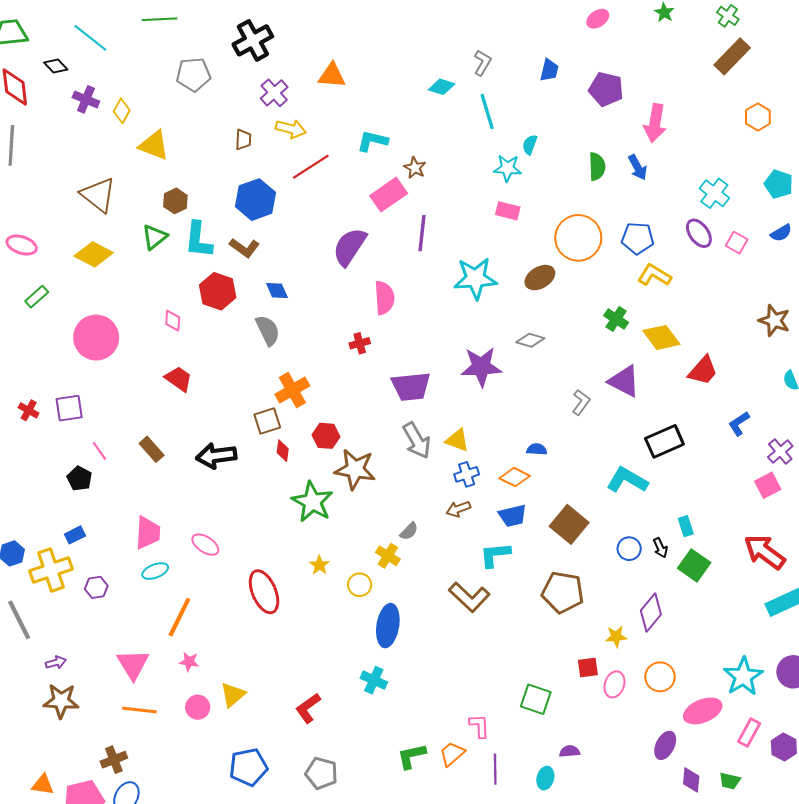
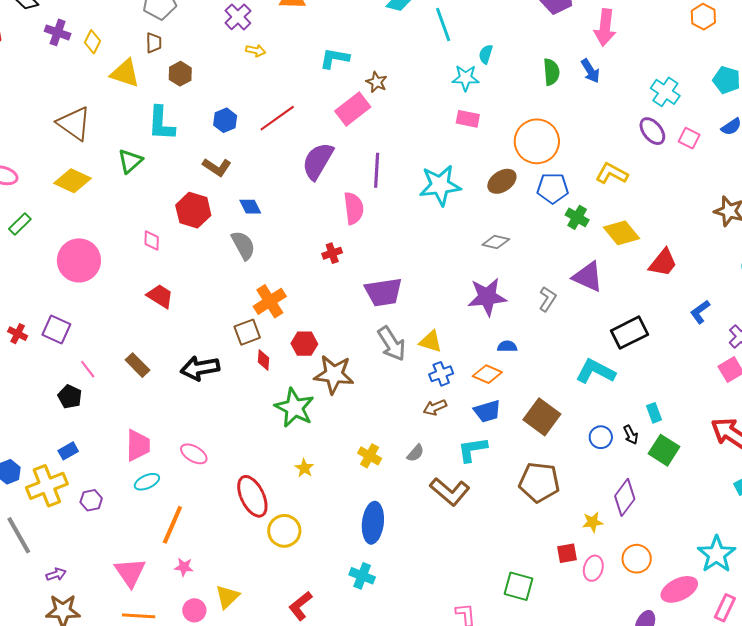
yellow arrow: (291, 129) -> (256, 51), size x0.7
brown trapezoid: (243, 140) -> (154, 43), moved
red line: (311, 167) -> (277, 118), moved
blue hexagon: (255, 200) -> (225, 120), size x0.6
brown hexagon: (175, 201) -> (180, 74), moved
purple line: (422, 233) -> (377, 170), moved
blue pentagon: (638, 238) -> (553, 188), moved
cyan L-shape: (198, 240) -> (161, 123), moved
purple star: (481, 367) -> (487, 297), moved
purple square: (69, 408) -> (56, 330), turned 36
gray semicircle: (409, 531) -> (415, 453), moved
yellow circle: (360, 585) -> (284, 531), moved, size x1.4

